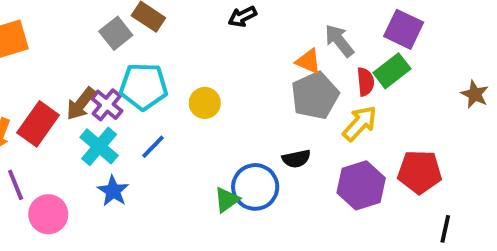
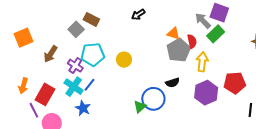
gray arrow: (339, 41) -> (203, 21), moved
red semicircle: (365, 82) -> (192, 41), moved
brown arrow: (81, 104) -> (51, 54), moved
yellow arrow: (360, 123) -> (202, 62), turned -30
red rectangle: (38, 124) -> (45, 94), moved
blue line: (153, 147) -> (89, 85), moved

